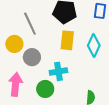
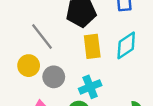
cyan diamond: (94, 46) -> (126, 45), turned 45

